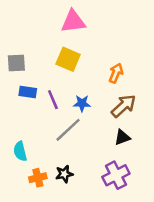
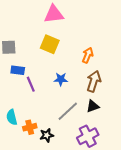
purple line: (53, 100) -> (31, 84), moved
brown arrow: (124, 106) -> (94, 81), turned -30
gray line: (68, 130) -> (68, 111), moved
orange cross: (38, 178) -> (30, 127), moved

